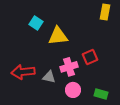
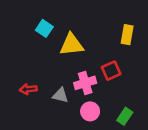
yellow rectangle: (105, 12) -> (127, 35), moved
red arrow: (23, 72) -> (28, 89), size x0.6
green rectangle: (101, 94) -> (125, 116), turned -72

